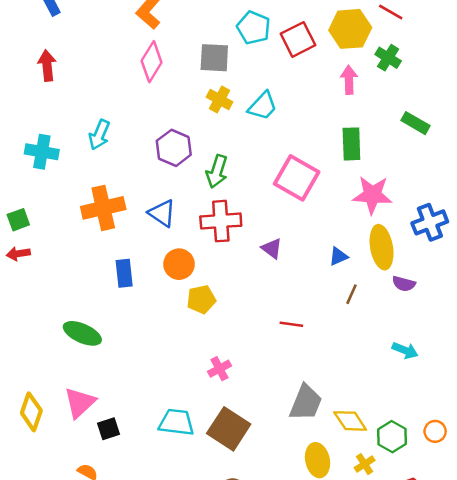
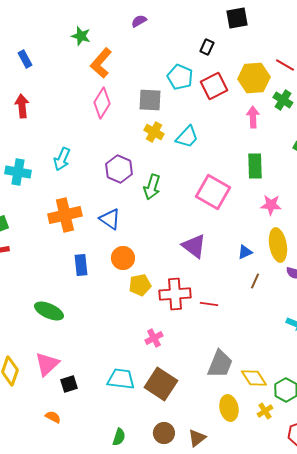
pink star: (372, 195) -> (271, 205), size x0.7
red cross: (221, 221) -> (175, 294), moved
purple triangle: (272, 248) -> (194, 246), size x1.5

